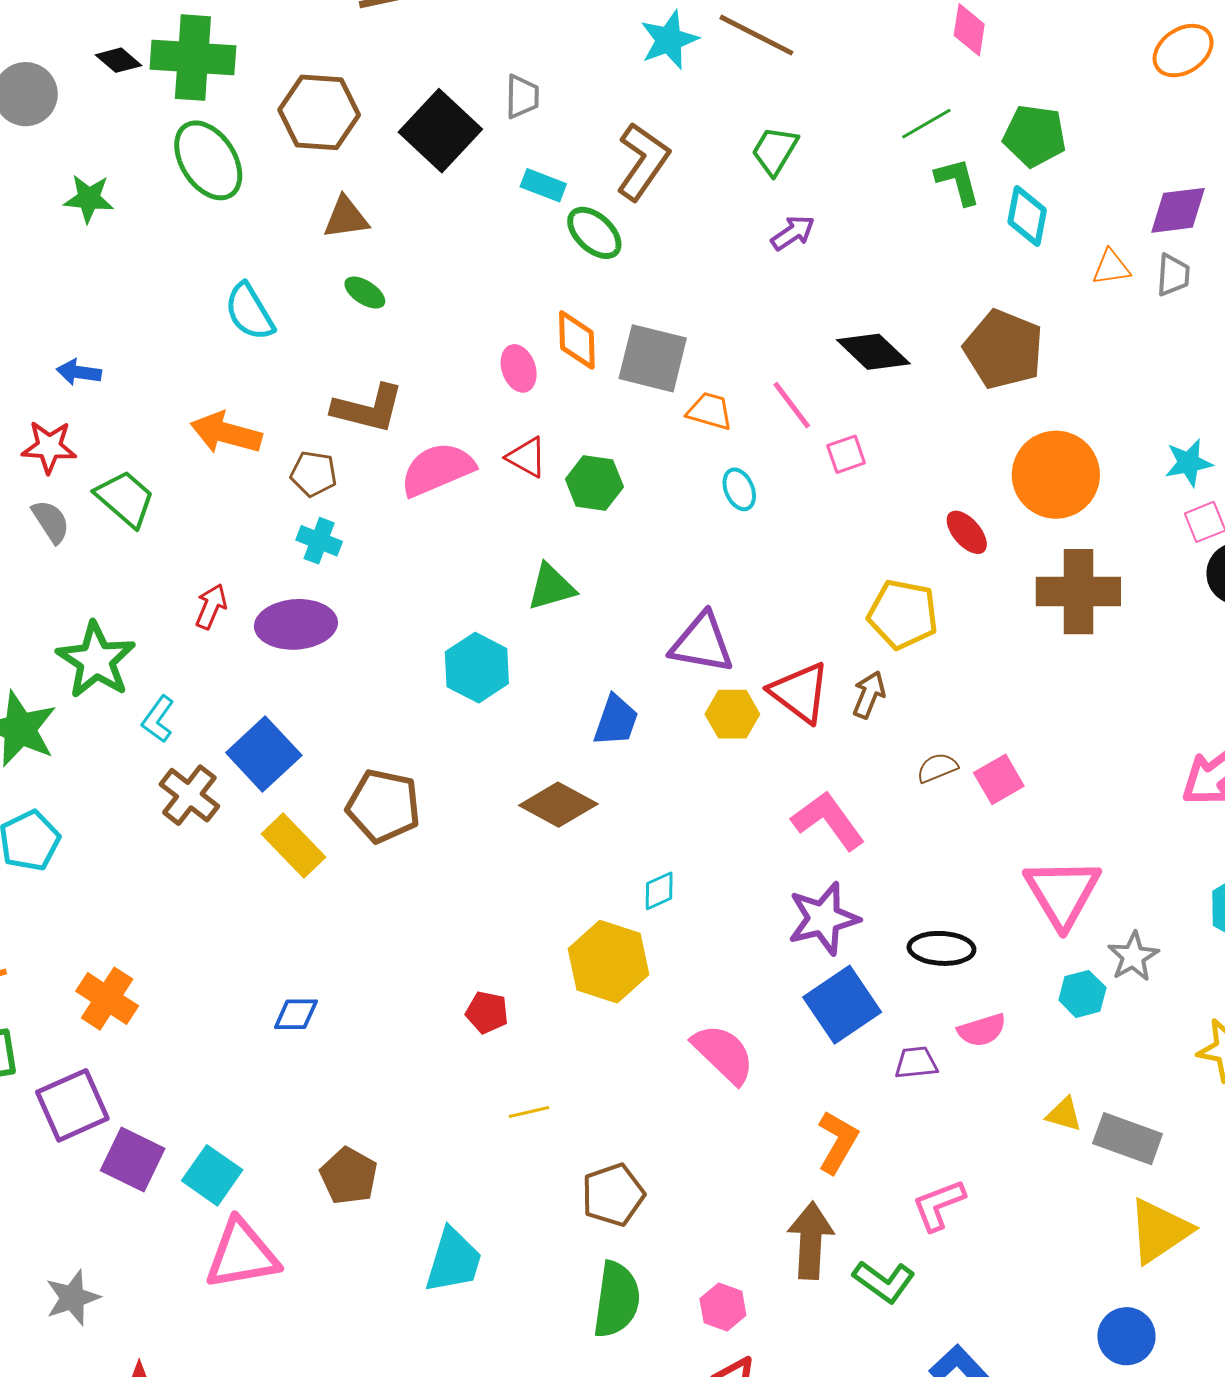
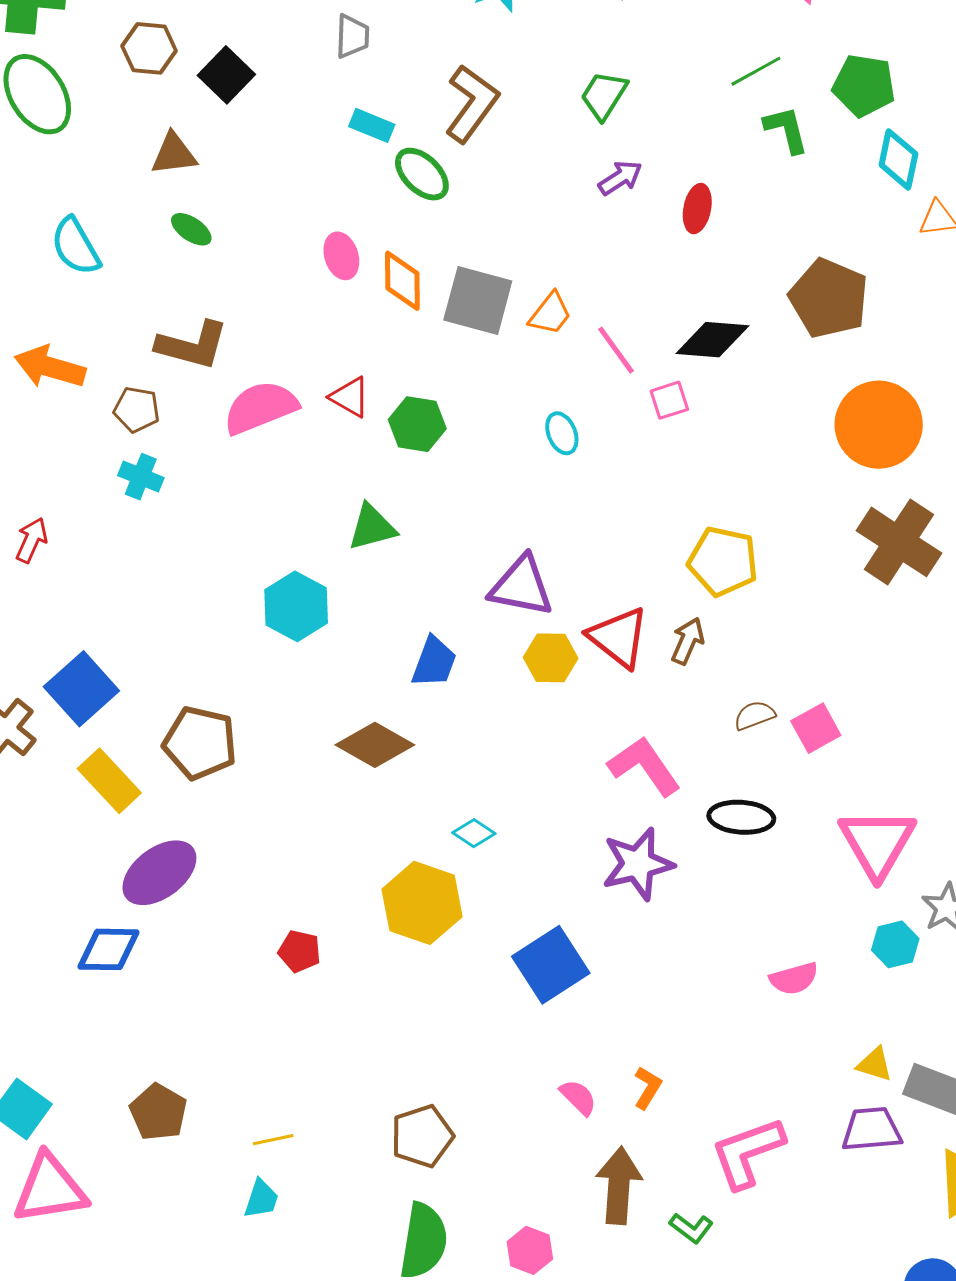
brown hexagon: (319, 112) -> (149, 48), size x0.7
black square: (440, 131) -> (226, 75), moved, size x0.7
cyan diamond: (1027, 216) -> (898, 159), moved
black diamond: (873, 352) -> (712, 340), moved, turned -40
pink ellipse: (519, 368) -> (341, 256), moved
orange trapezoid: (710, 411) -> (550, 314), moved, turned 111
red ellipse: (967, 532) -> (697, 209), moved, turned 51
brown cross: (1078, 592) -> (899, 542), turned 32
purple ellipse: (296, 624) -> (159, 873), moved, turned -34
cyan diamond: (659, 891) -> (474, 833), turned 57
black ellipse: (942, 948) -> (741, 817), moved
blue square: (842, 1005) -> (551, 965), moved
blue diamond: (296, 1014) -> (109, 949), size x1.4
pink semicircle: (723, 1054) -> (578, 1097), moved, size x0.6
purple trapezoid: (916, 1063) -> (871, 1129), moved, size x1.4
yellow line: (529, 1112) -> (273, 1140), moved
orange L-shape: (838, 1142) -> (648, 1088), size x0.7
pink L-shape: (939, 1205) -> (747, 1153), size x1.4
cyan trapezoid: (453, 1261) -> (261, 1199), size x0.6
green L-shape: (884, 1281) -> (691, 1228), size x0.7

